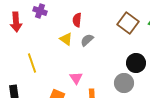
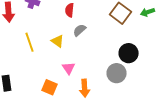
yellow triangle: (66, 39) -> (58, 41), moved
yellow line: (32, 63) -> (30, 42), moved

